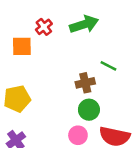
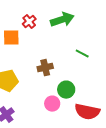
brown cross: (85, 83) -> (45, 68), moved
pink circle: (78, 135) -> (52, 104), moved

